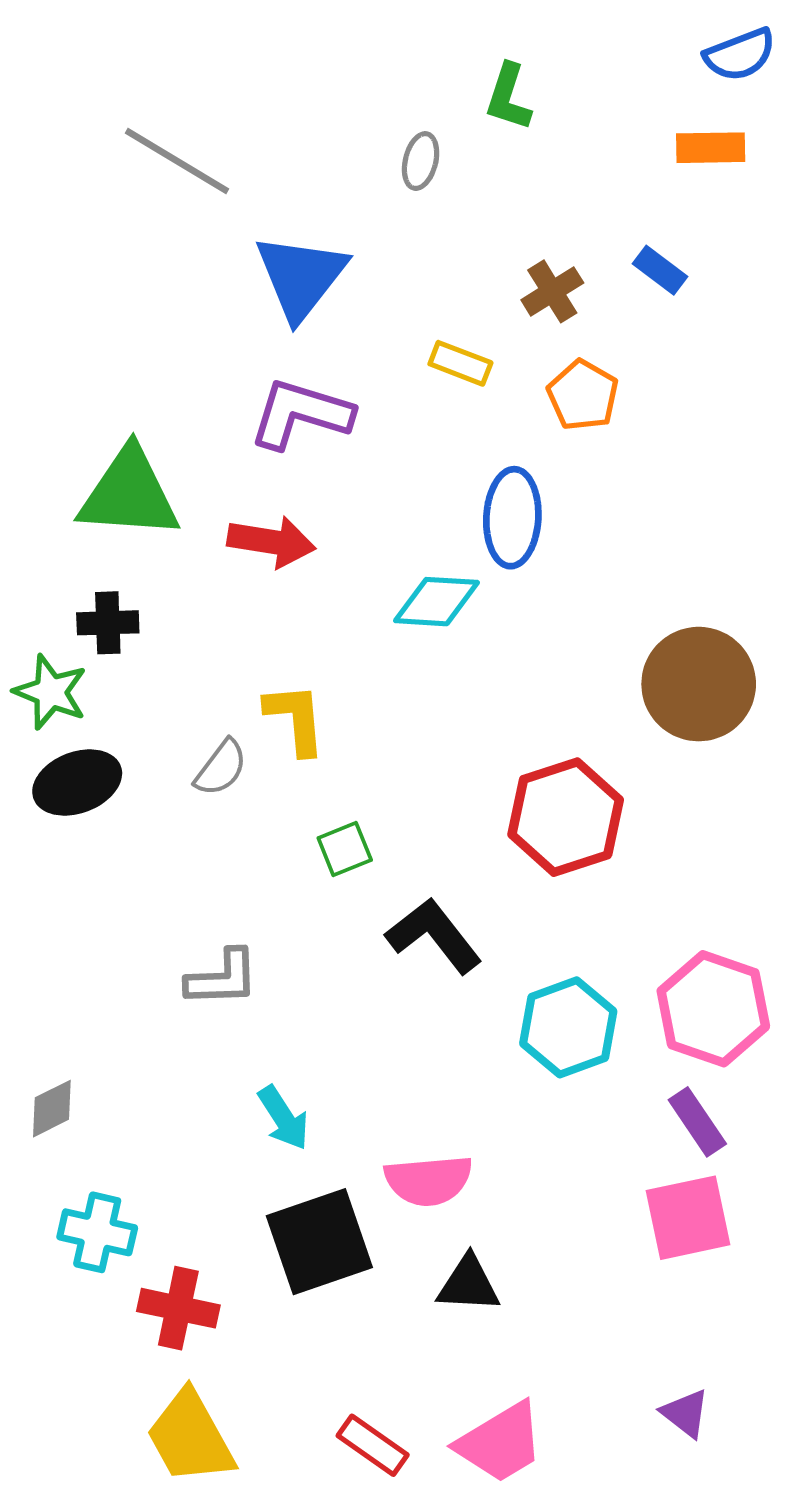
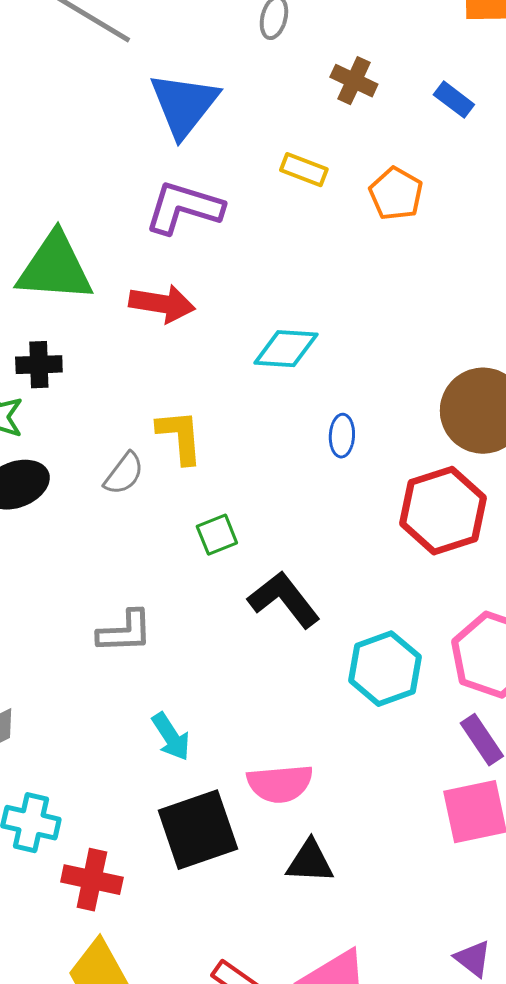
brown cross: (552, 291) -> (354, 81), moved, turned -33
blue ellipse: (512, 518) -> (342, 436), moved, size x0.6
red hexagon: (566, 817) -> (443, 511), moved

